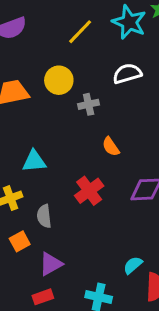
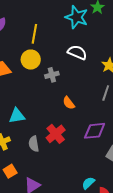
yellow line: (80, 32) -> (34, 34), moved, turned -30
white semicircle: (127, 74) -> (77, 52), turned 42
gray semicircle: (44, 216) -> (34, 144), moved

